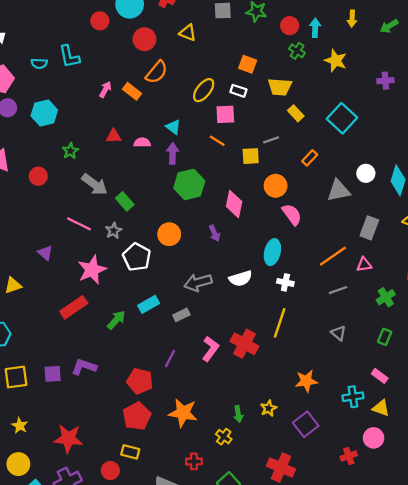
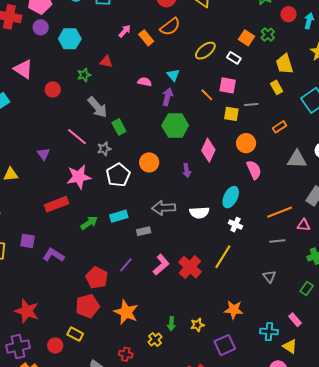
green cross: (297, 51) -> (268, 35), moved
yellow trapezoid: (280, 87) -> (285, 64), moved, turned 55
pink square: (225, 114) -> (228, 85), moved
red triangle: (114, 136) -> (106, 62), moved
purple square: (53, 374) -> (27, 241), moved

